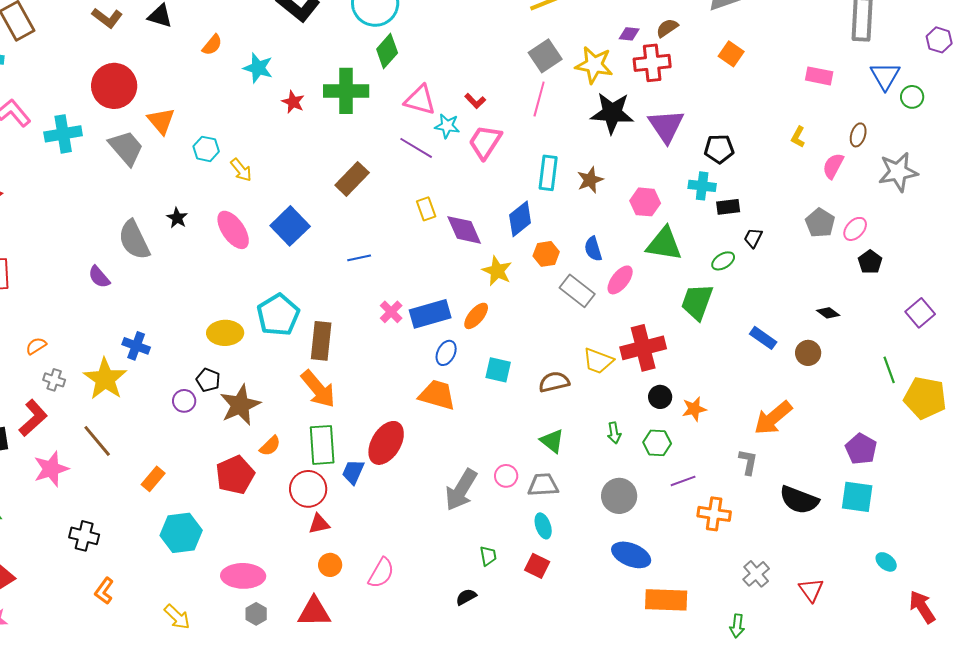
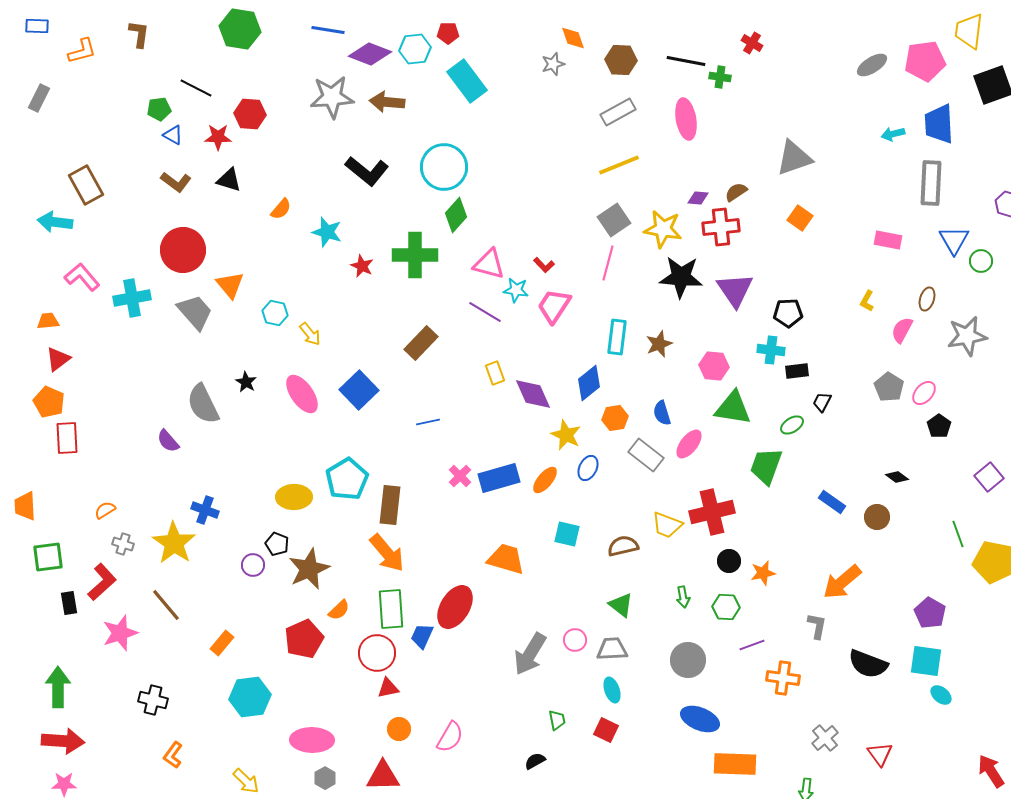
blue ellipse: (446, 353) -> (588, 468), moved
cyan ellipse: (886, 562) -> (941, 695), moved

